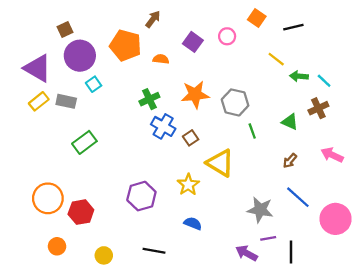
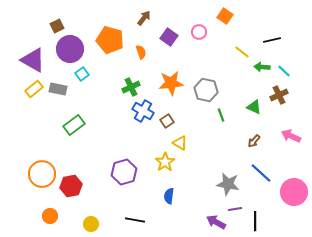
brown arrow: (153, 19) -> (144, 18), moved
black line: (293, 27) -> (272, 40), moved
orange semicircle: (161, 59) -> (141, 52), turned 64
yellow triangle: (220, 163) -> (180, 143), moved, size x0.6
blue semicircle: (193, 223) -> (169, 196), turned -105

